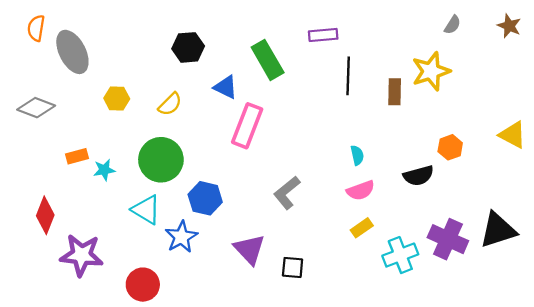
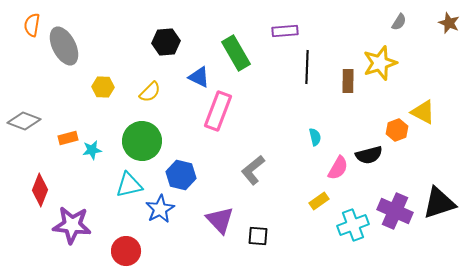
gray diamond: (36, 108) -> (24, 121), moved
yellow triangle: (513, 135) -> (423, 112), moved
pink semicircle: (361, 190) -> (338, 168), moved, turned -40
cyan triangle: (146, 210) -> (129, 185), turned -44

